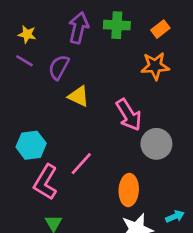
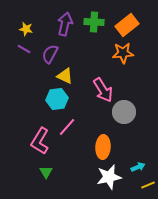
orange rectangle: (160, 29) -> (127, 25), size x1.6
cyan hexagon: (31, 145) -> (57, 99), moved

